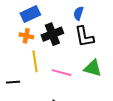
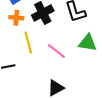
pink line: (62, 73) -> (56, 51), turned 30

